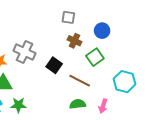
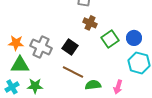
blue circle: (102, 31) -> (134, 38), moved
gray cross: (25, 52) -> (41, 47), moved
brown line: (80, 81) -> (73, 72), moved

